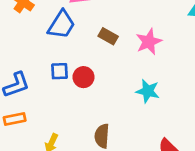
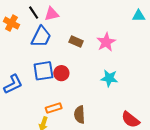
blue square: (59, 71) -> (43, 71), size x1.5
orange rectangle: (15, 119) -> (54, 108), moved

